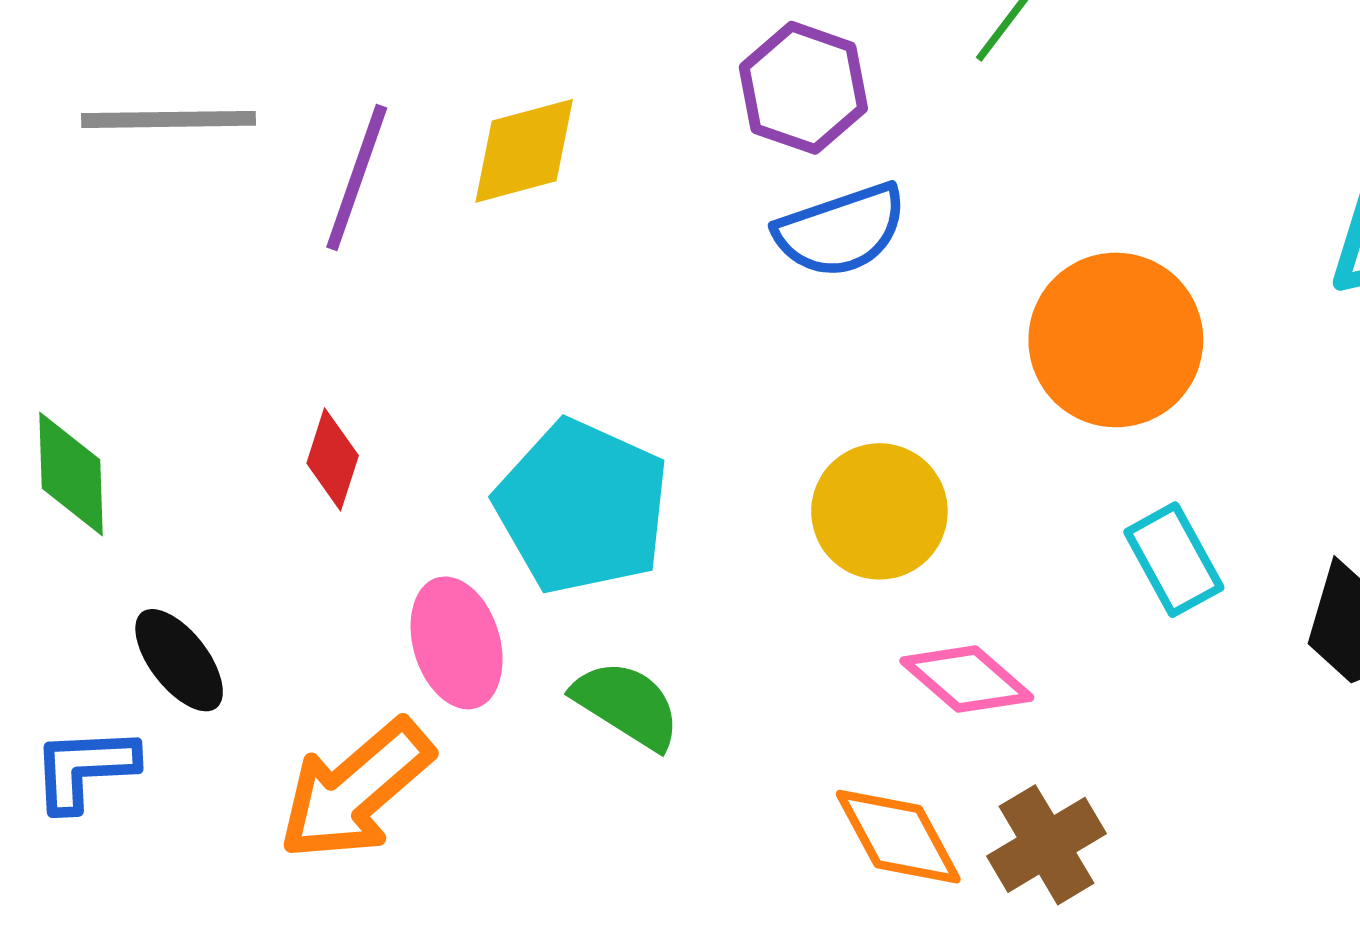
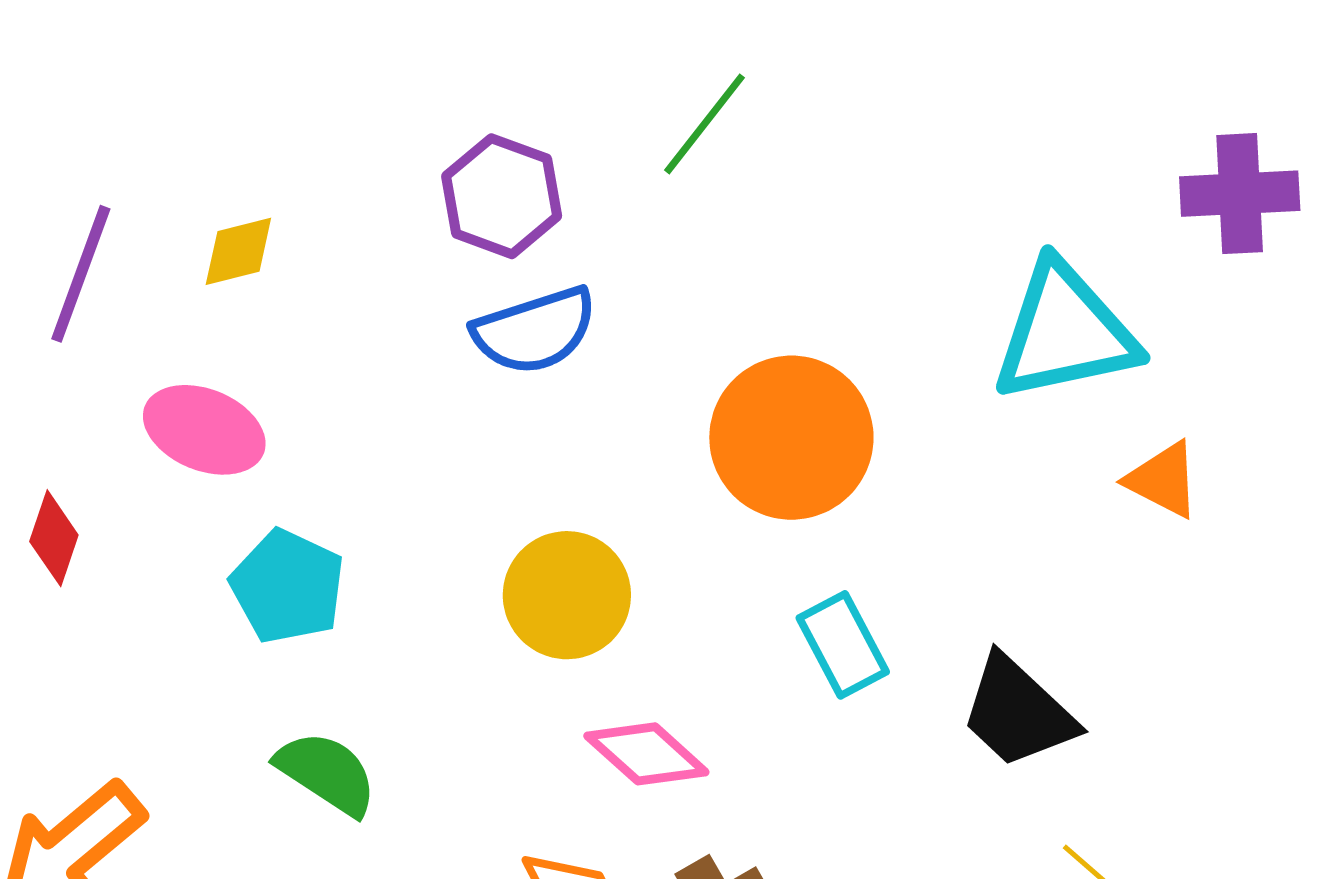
yellow diamond: (524, 151) -> (238, 251), size x0.7
cyan pentagon: (582, 507) -> (288, 587), size x0.7
pink ellipse: (457, 643) -> (204, 430), moved, turned -52

